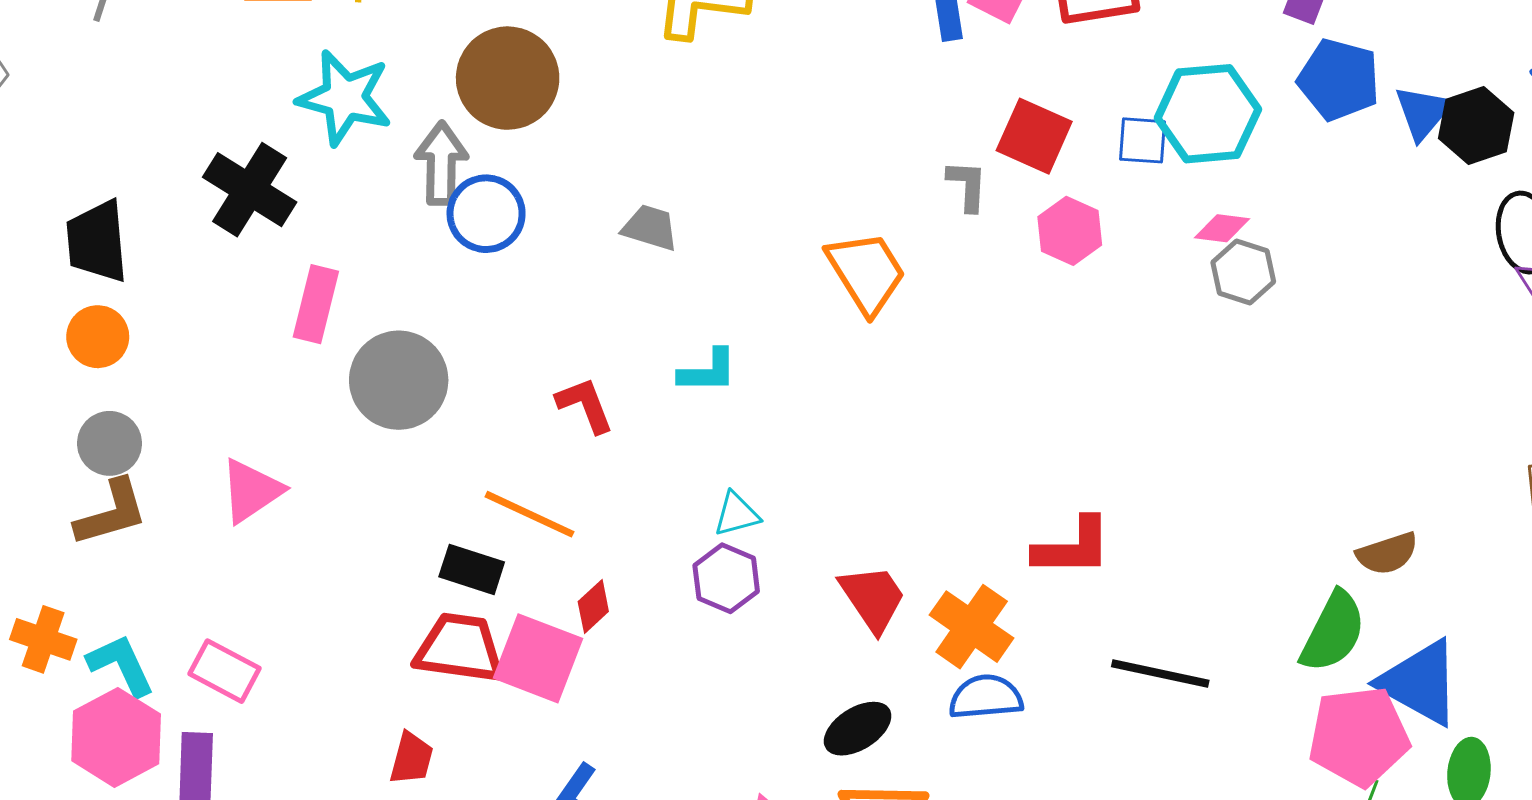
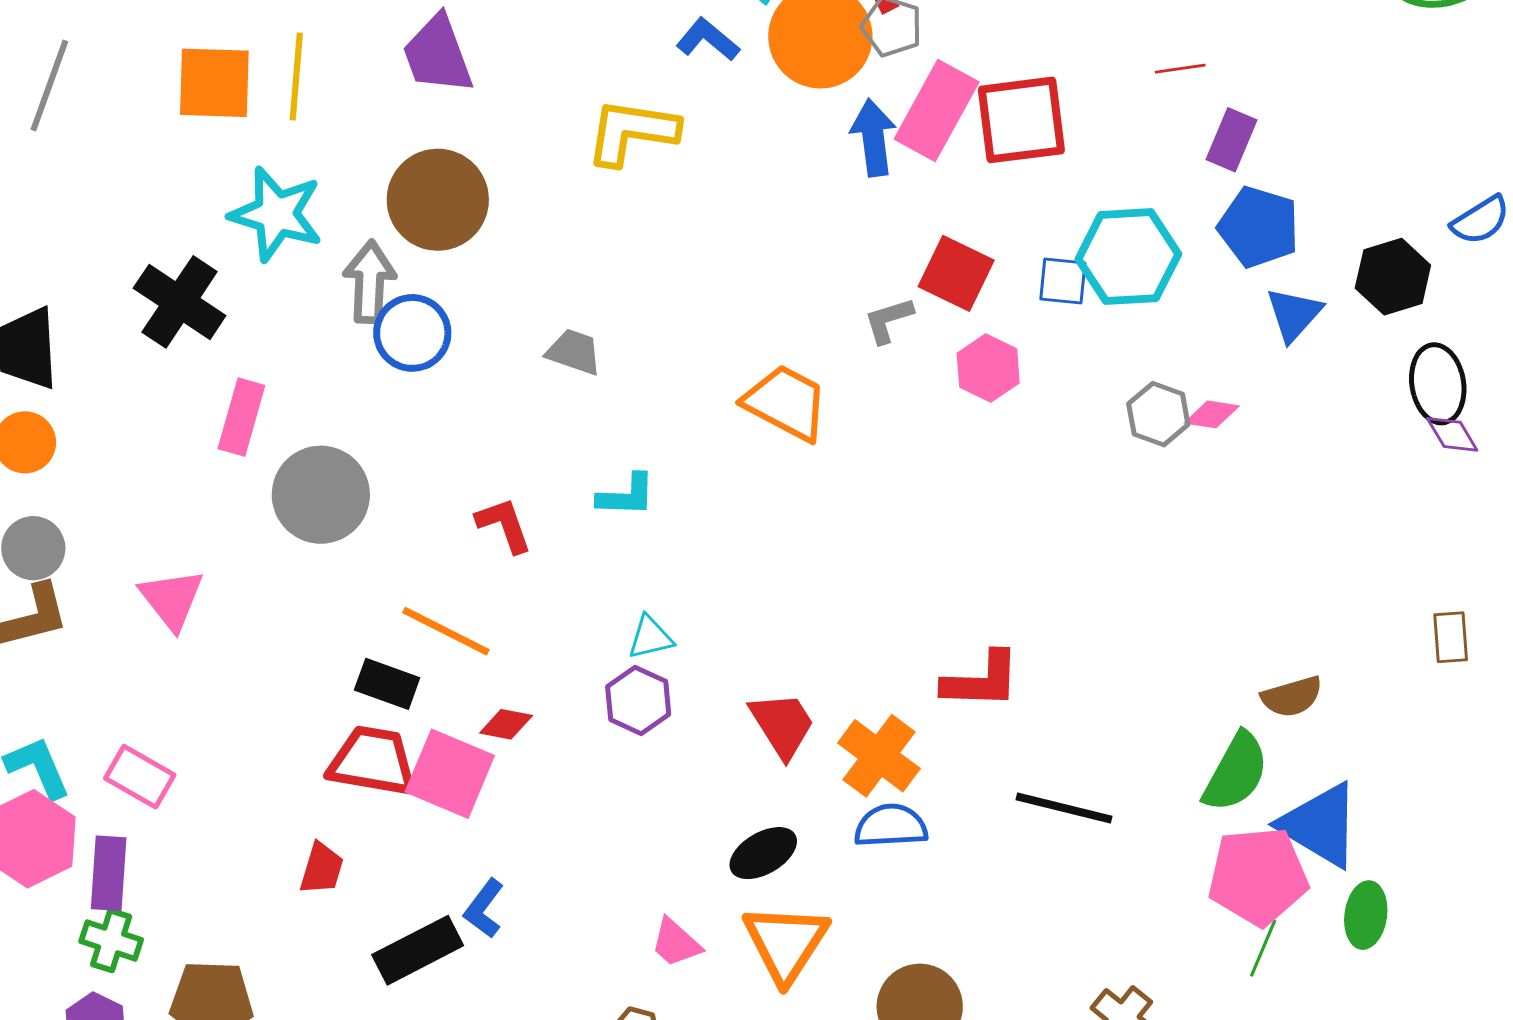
blue triangle: (1423, 112) -> (1294, 314), moved
gray L-shape: (967, 186) -> (888, 320), turned -112
pink diamond: (1222, 228) -> (1212, 414), moved
orange trapezoid: (866, 272) -> (786, 403), turned -32
pink triangle: (251, 491) -> (172, 599), turned -36
red diamond: (593, 607) -> (506, 724), turned 52

